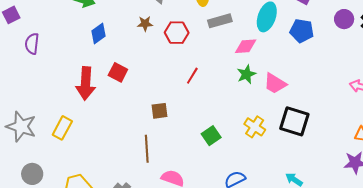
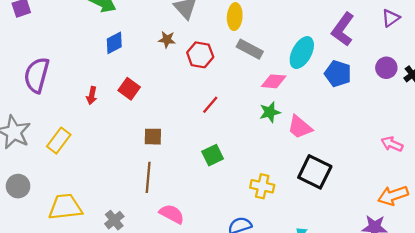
gray rectangle: (220, 21) -> (250, 49), turned 35
purple semicircle: (32, 44) -> (37, 75), moved, size x1.5
red arrow: (86, 83) -> (92, 96), size x0.5
brown square: (159, 111) -> (153, 137), moved
yellow cross: (255, 127) -> (262, 186), moved, turned -30
green square: (211, 136) -> (213, 155), moved

